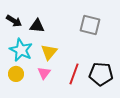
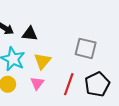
gray square: (90, 25) -> (86, 48), moved
black pentagon: (101, 74) -> (97, 84), turned -30

